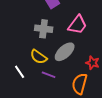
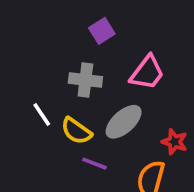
white line: (20, 72) -> (42, 115), moved

